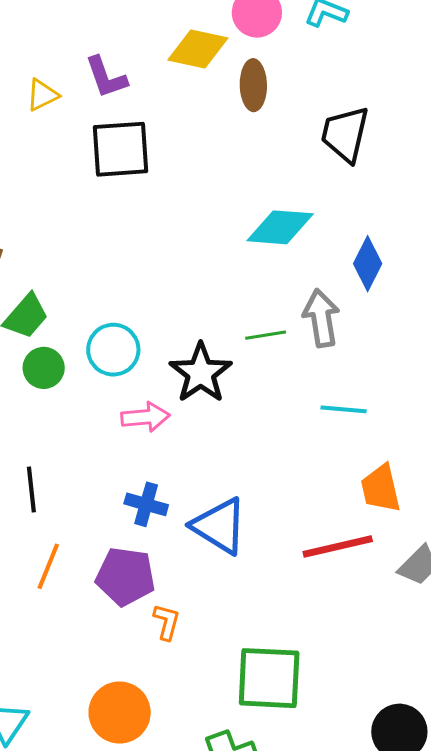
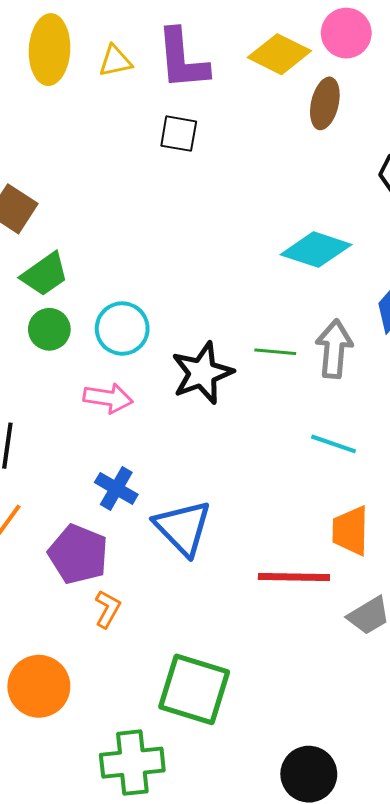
purple L-shape: (106, 77) -> (182, 59), size x1.4
black square: (120, 149) -> (179, 134), size x0.6
pink arrow: (145, 417) -> (108, 398), moved

